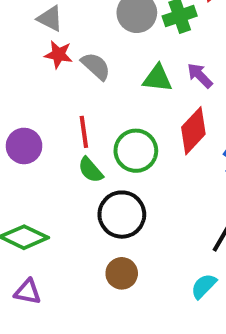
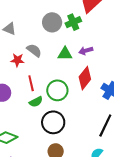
red star: (58, 54) -> (17, 60), moved
purple arrow: (200, 75) -> (86, 51), turned -56
green semicircle: (91, 170) -> (36, 102), turned -72

